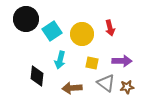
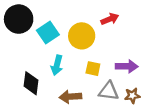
red arrow: (110, 28) -> (110, 19), moved, turned -98
gray triangle: (106, 83) -> (109, 91), turned -30

